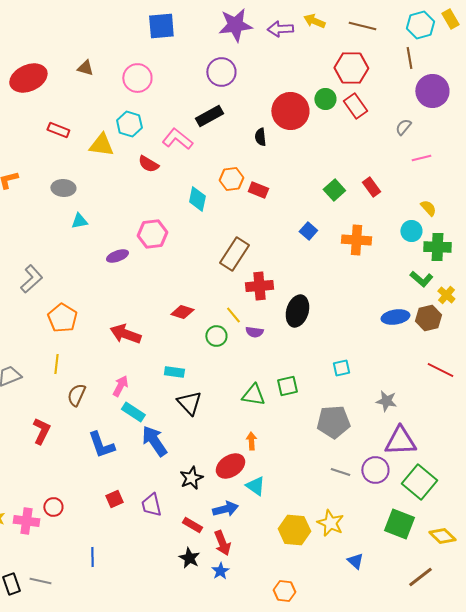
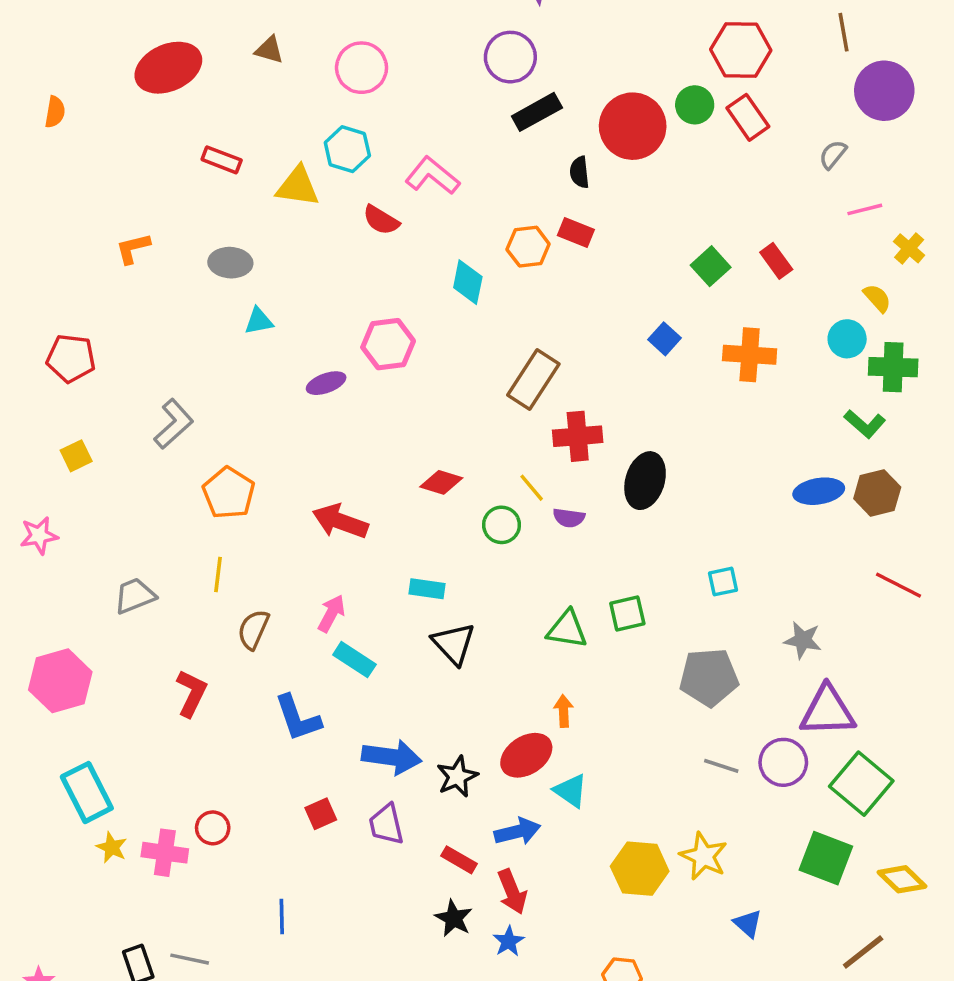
black rectangle: (209, 116) -> (537, 112), moved
red rectangle: (258, 190) -> (576, 232), moved
yellow cross: (446, 295) -> (909, 248), moved
blue arrow: (154, 441) -> (392, 757), moved, turned 132

